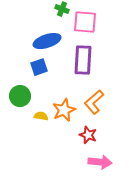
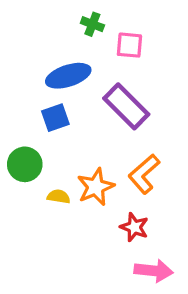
pink square: (85, 22) -> (129, 45), size x0.7
purple rectangle: (83, 60) -> (126, 106), turned -48

